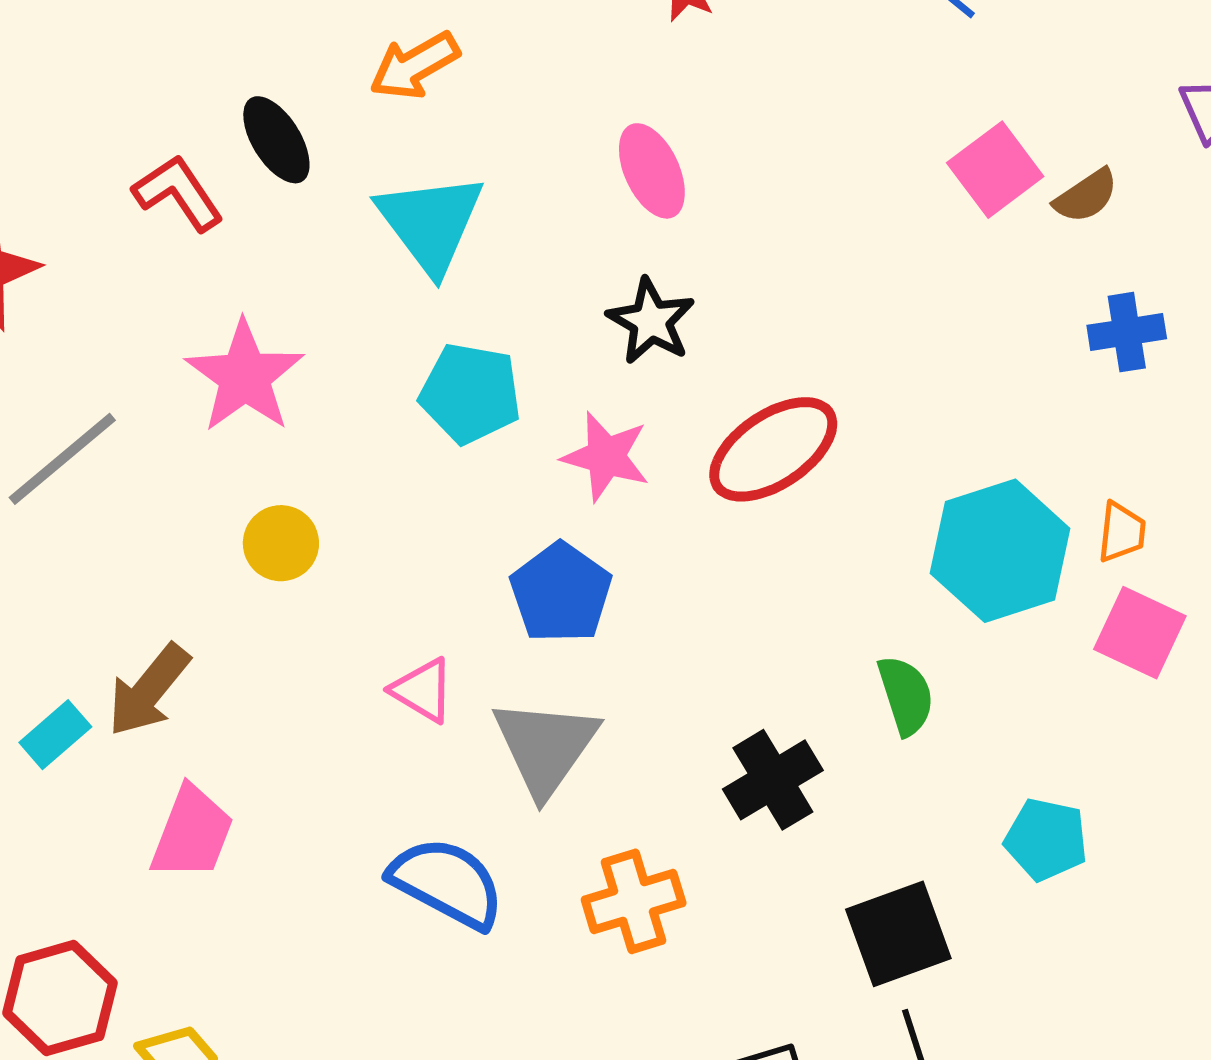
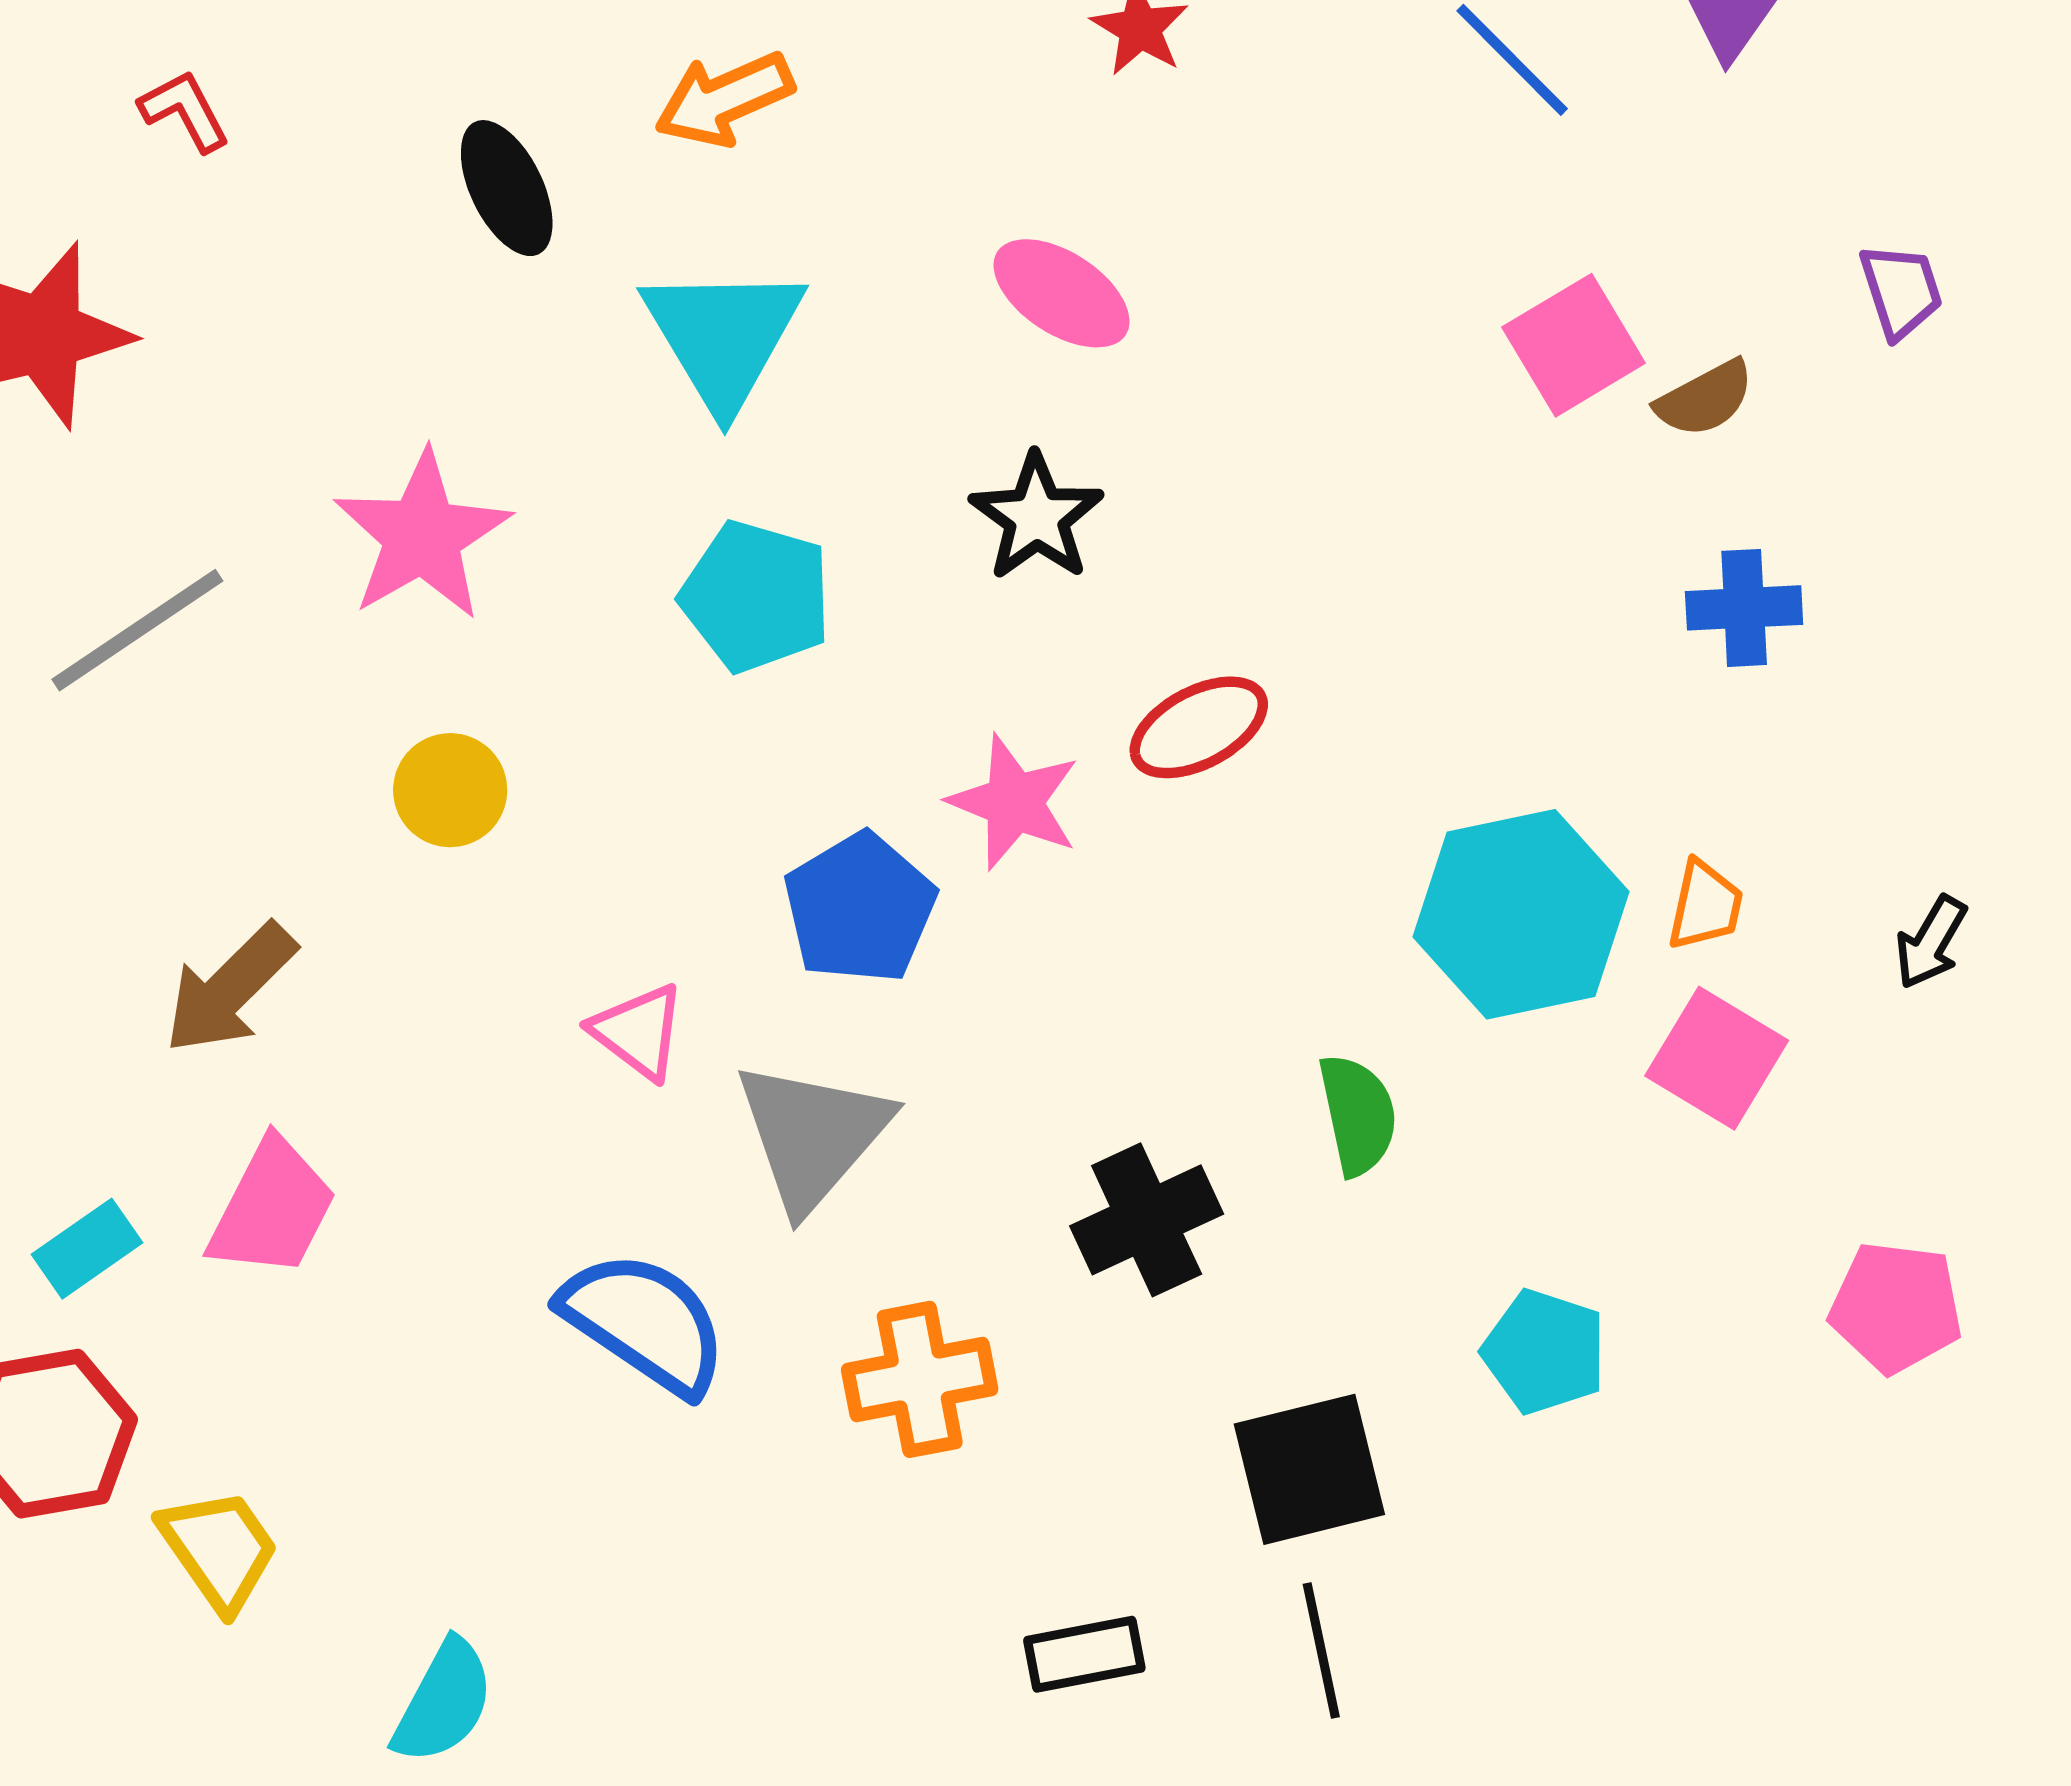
pink ellipse: (652, 171) -> (1062, 293), turned -38
red L-shape: (178, 193) -> (185, 111), moved, size x0.7
red ellipse: (773, 449) -> (1199, 727), size x0.7
pink star: (606, 457) -> (1014, 802), moved
cyan rectangle: (55, 735) -> (87, 1249), moved

